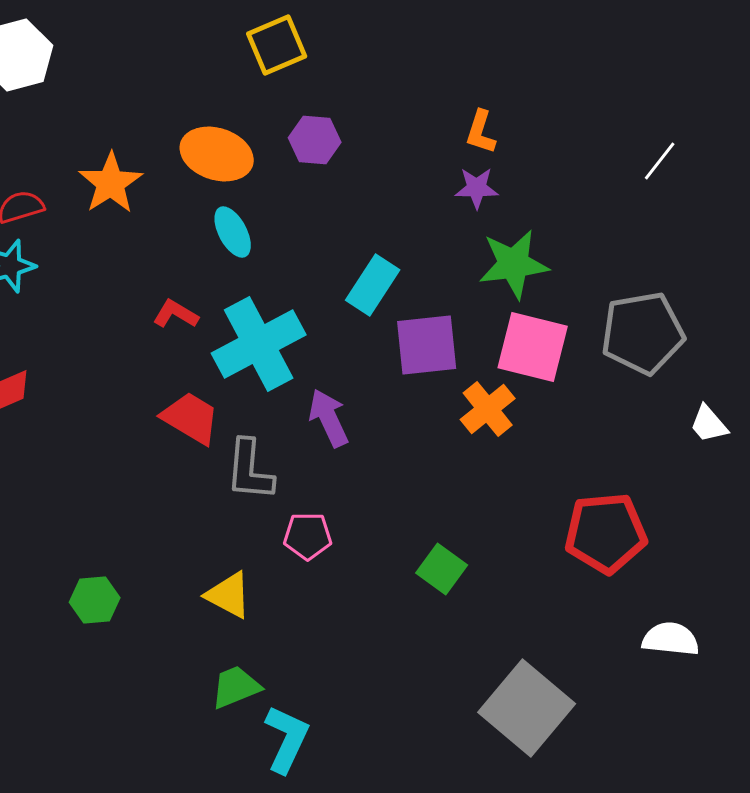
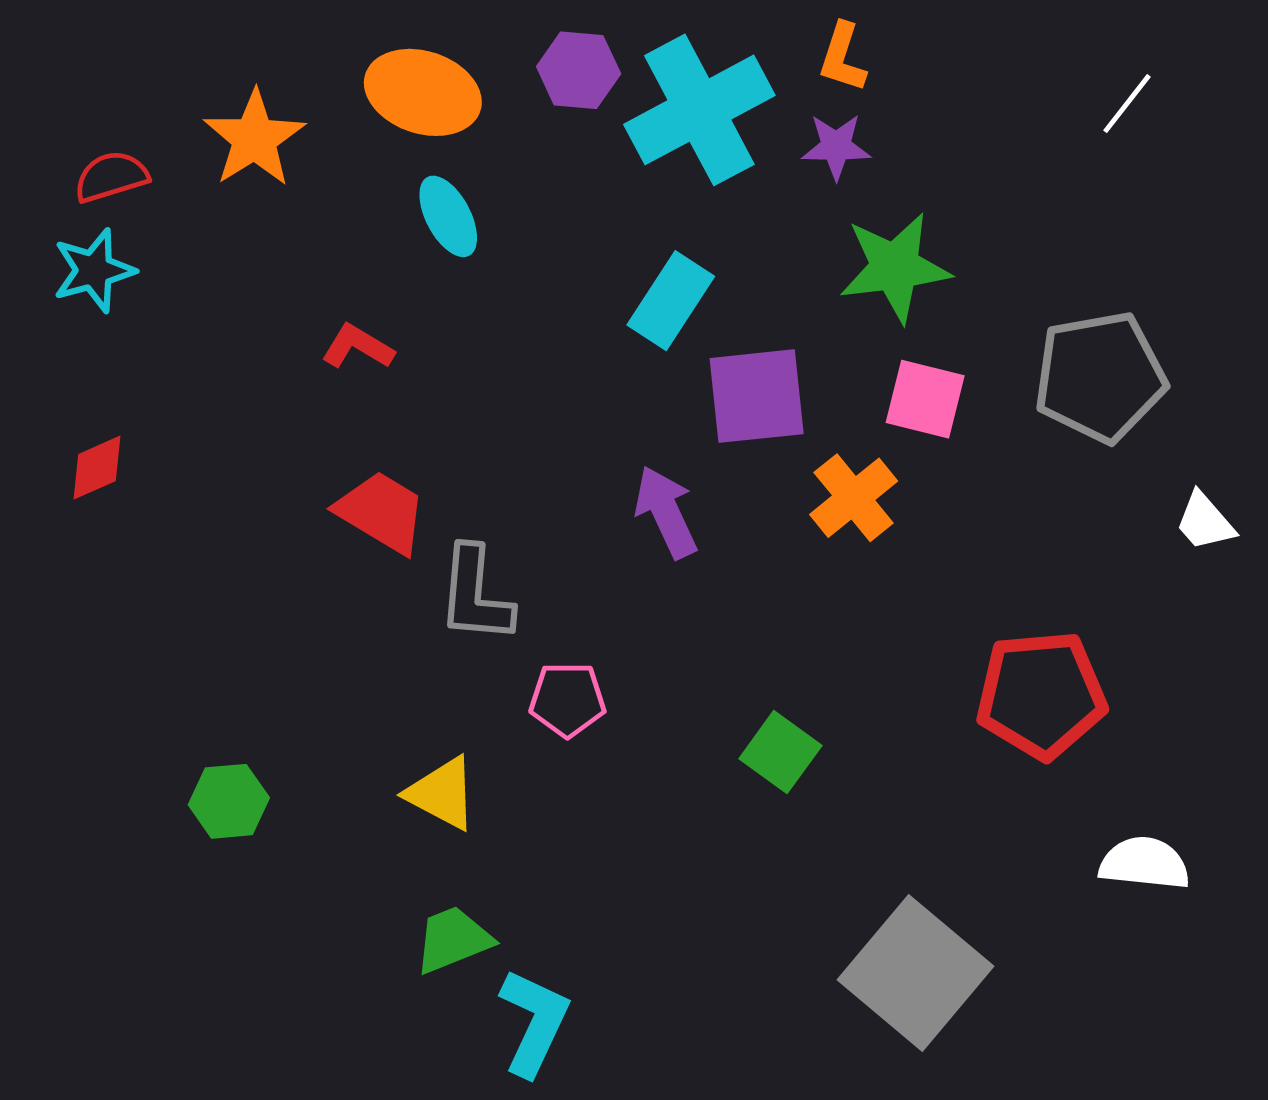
cyan cross: (259, 344) -> (699, 110), moved
pink square: (533, 347) -> (925, 399), size x0.7
purple arrow: (329, 418) -> (666, 512), moved

